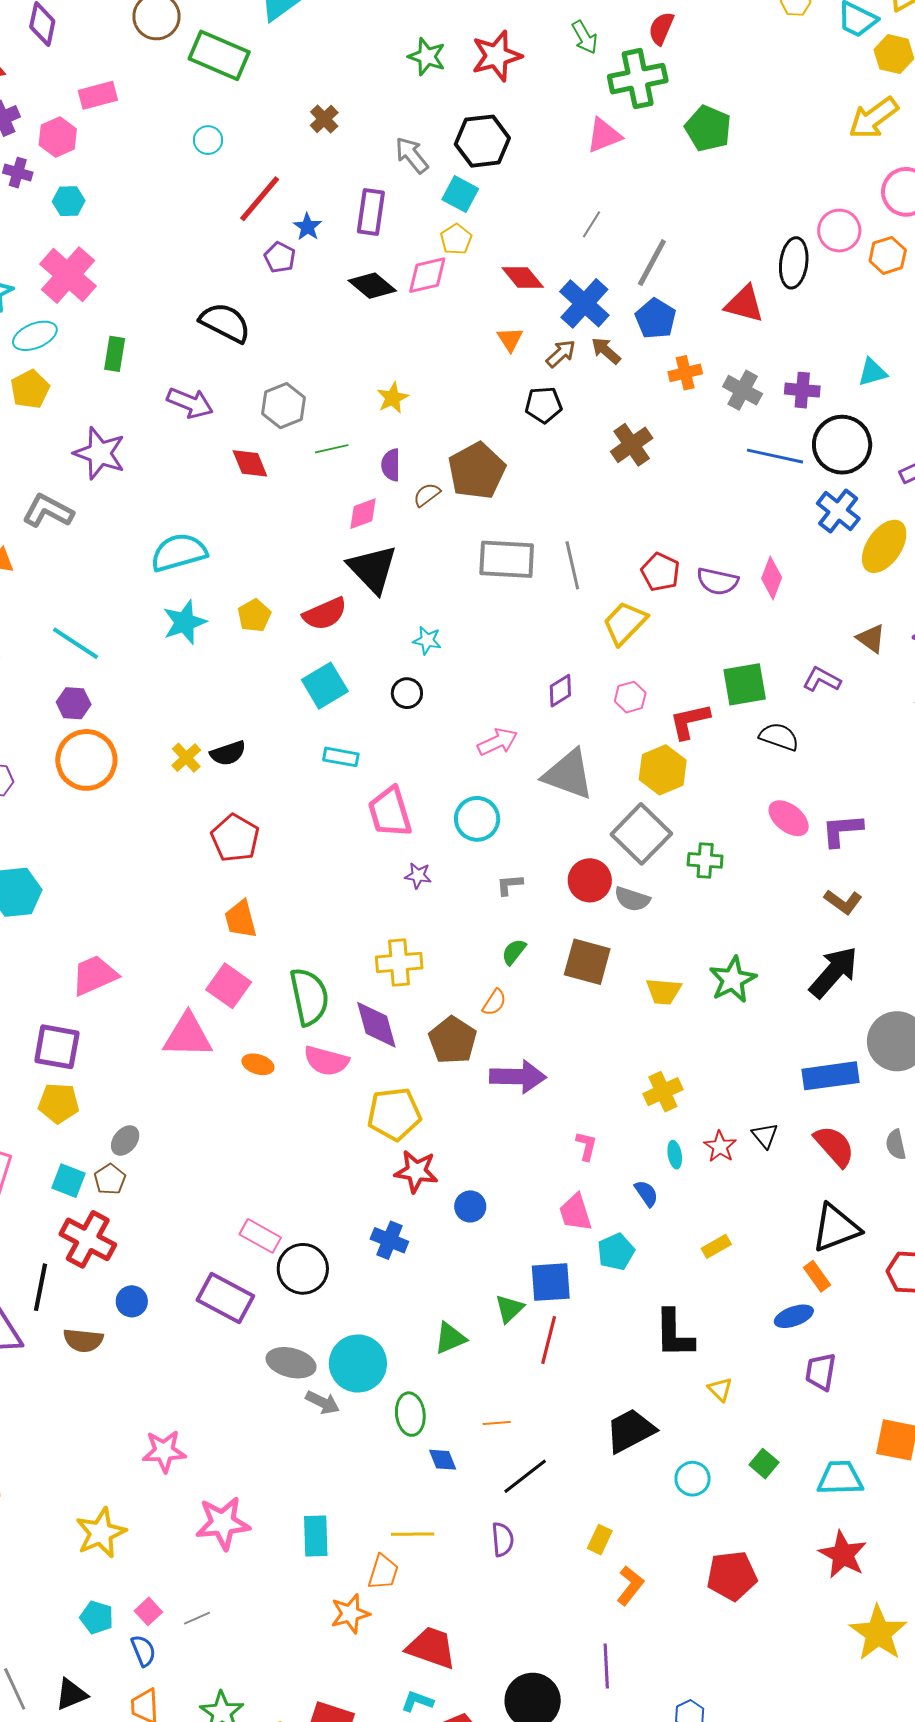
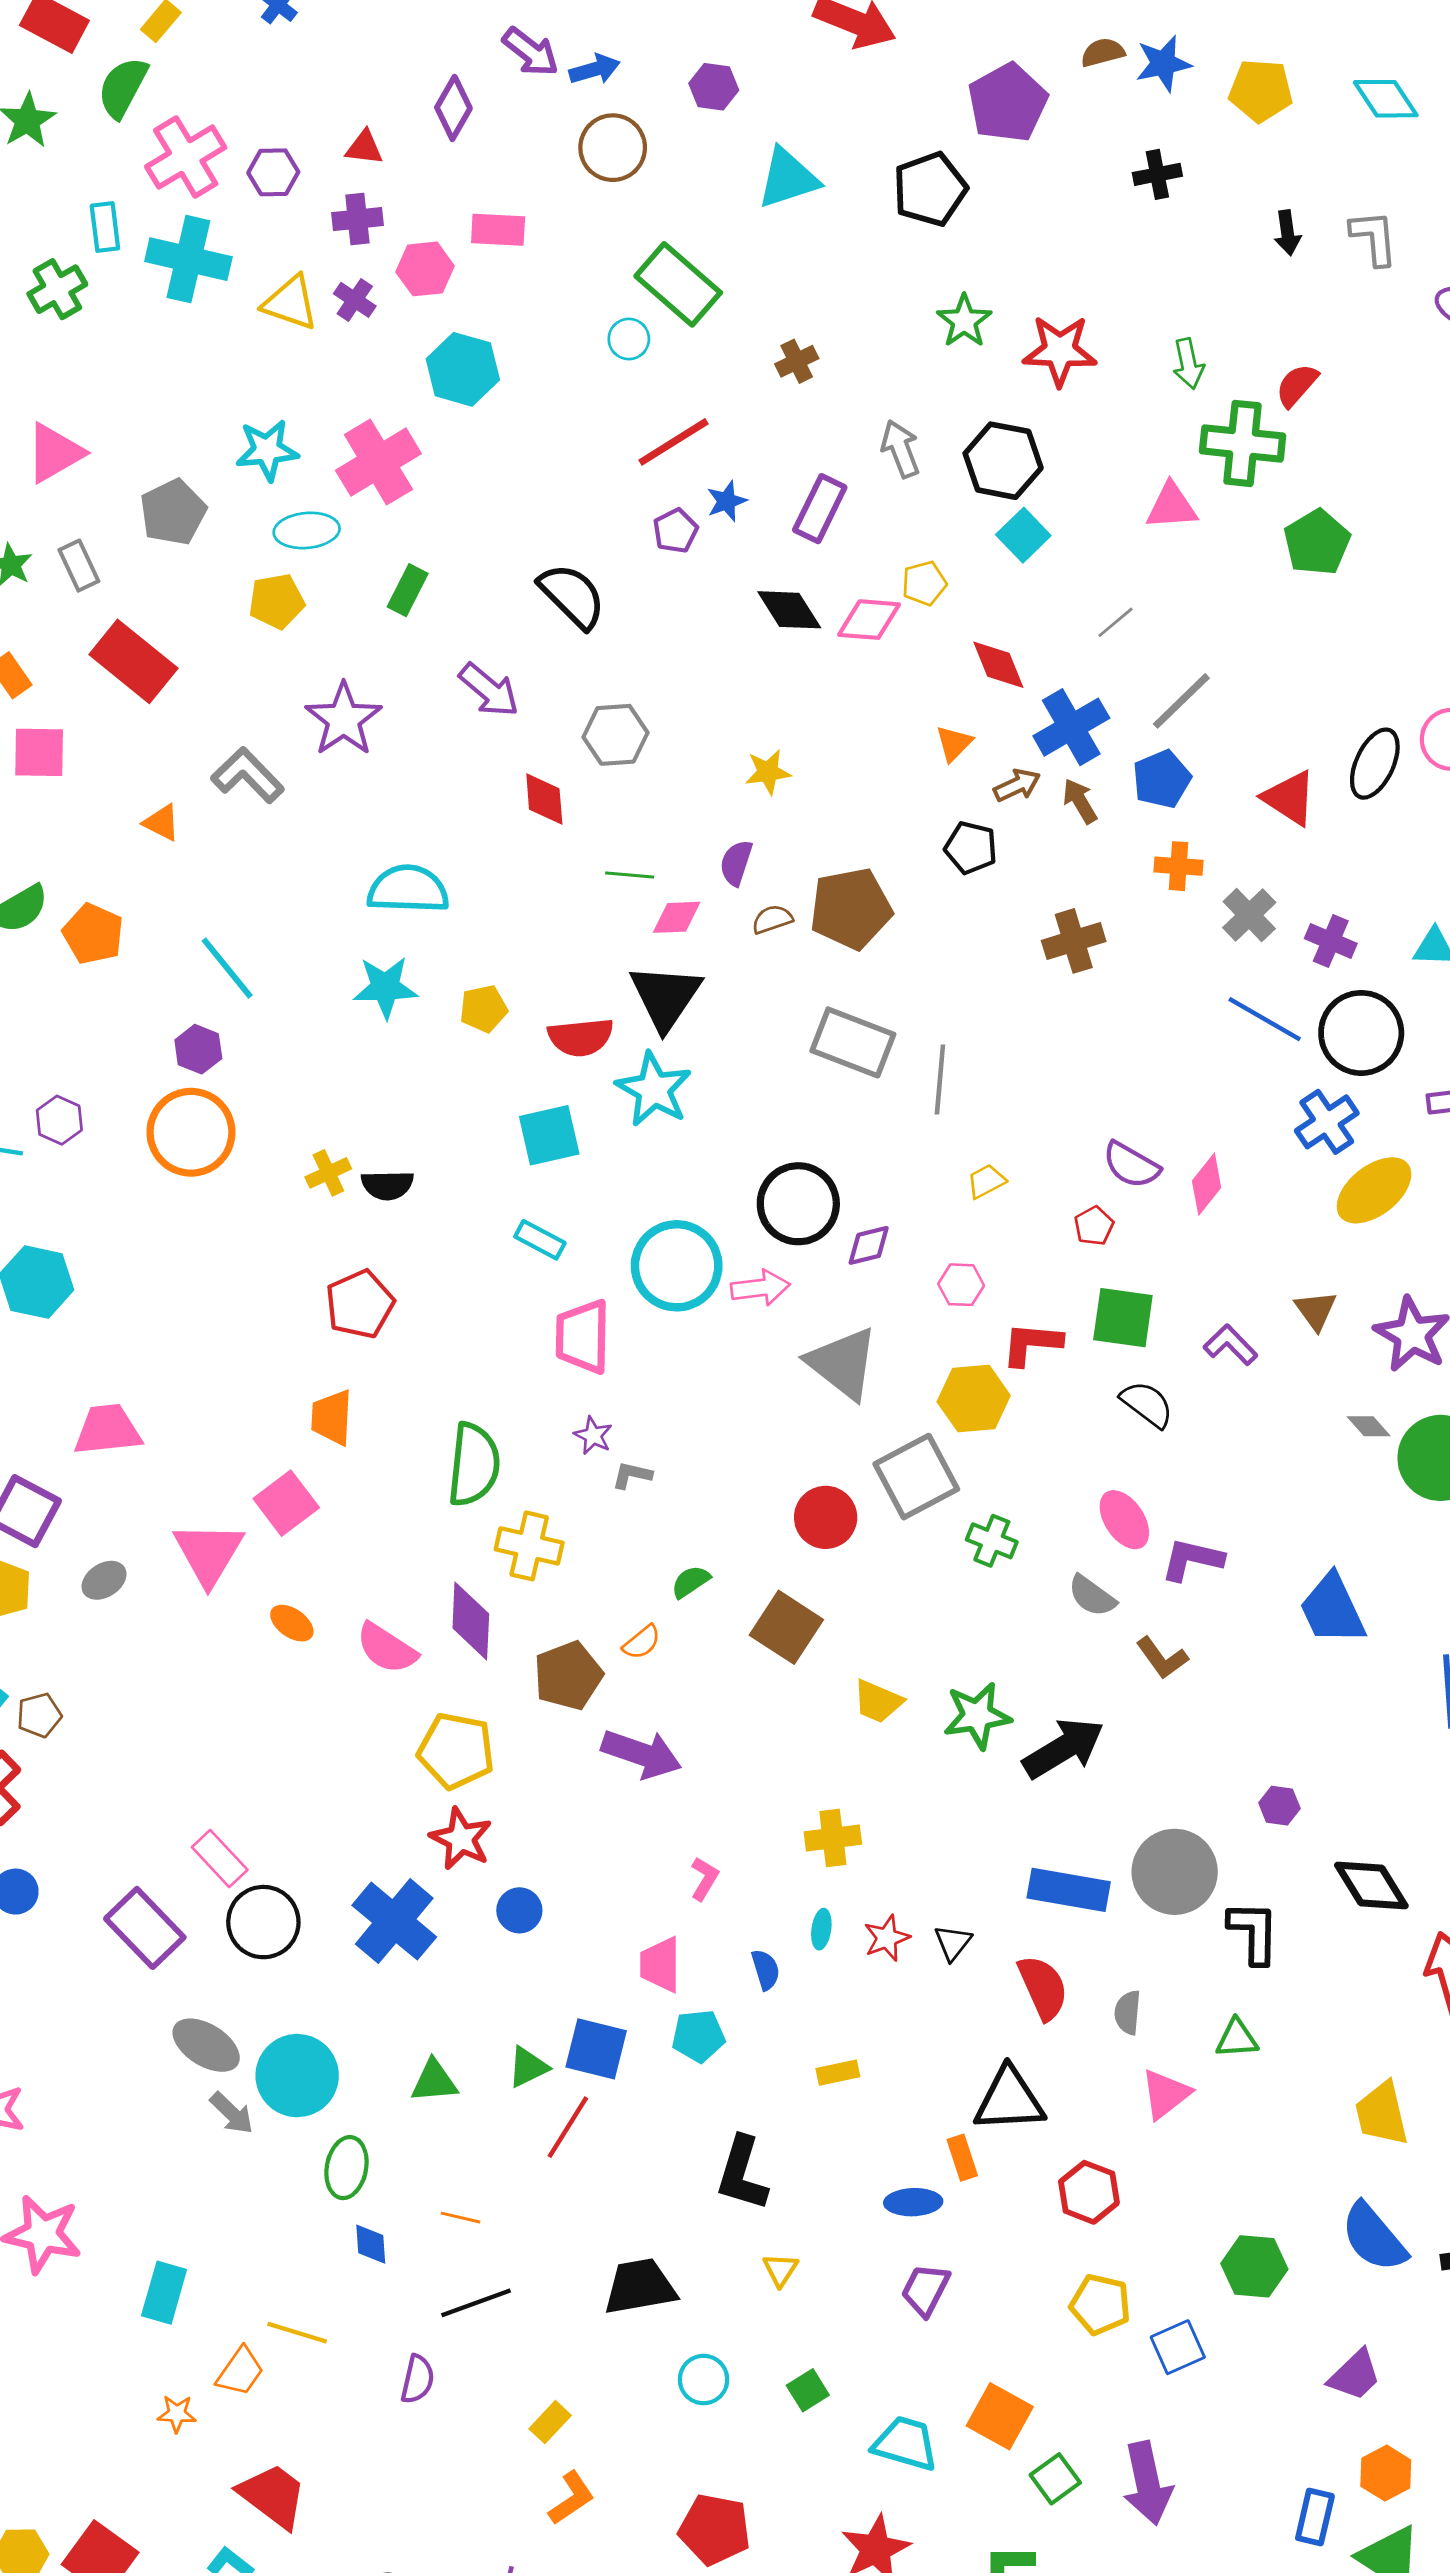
green rectangle: (219, 55) -> (678, 284), moved
cyan square: (460, 194) -> (1023, 535), moved
cyan hexagon: (69, 201) -> (463, 369), moved, size x1.6
green line: (332, 449) -> (630, 875), moved
red pentagon: (660, 572) -> (1094, 1226), moved, size x0.7
yellow trapezoid: (625, 623) -> (986, 1181), size x0.6
cyan star: (427, 640) -> (654, 1089), moved, size x1.8
black circle: (407, 693) -> (798, 1204), moved, size x1.8
cyan circle: (477, 819) -> (677, 1266), moved, size x1.4
gray L-shape: (509, 885) -> (632, 1475), moved
gray semicircle: (632, 899) -> (1092, 1596), moved
black arrow: (834, 972) -> (1063, 1748), moved
green semicircle: (309, 997) -> (474, 1465), moved
pink triangle: (188, 1036) -> (209, 1553), turned 42
gray ellipse: (125, 1141) -> (104, 1580), moved
blue cross: (389, 1240) -> (394, 1921), size x1.6
orange star: (350, 1614) -> (177, 2414), size x0.7

